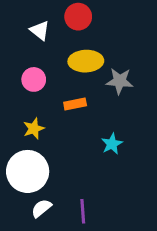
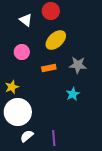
yellow ellipse: (86, 61) -> (56, 40), turned -40
gray star: (120, 81) -> (78, 65), moved
yellow star: (34, 129) -> (12, 87), moved

